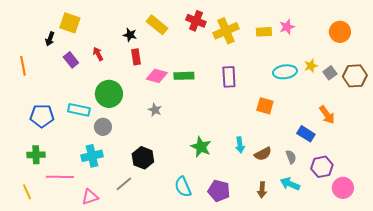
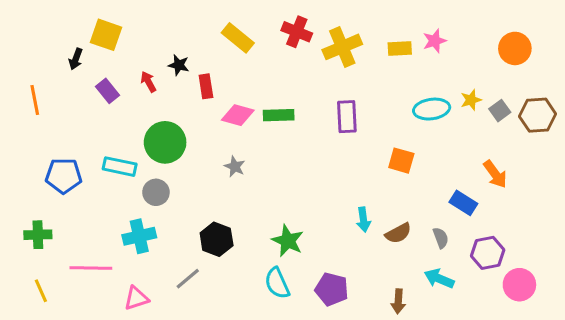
black star: (130, 35) -> (179, 65), moved
green star: (201, 147) -> (288, 241), moved
green cross: (36, 155) -> (38, 235), moved
brown arrow: (262, 190) -> (398, 301), moved

